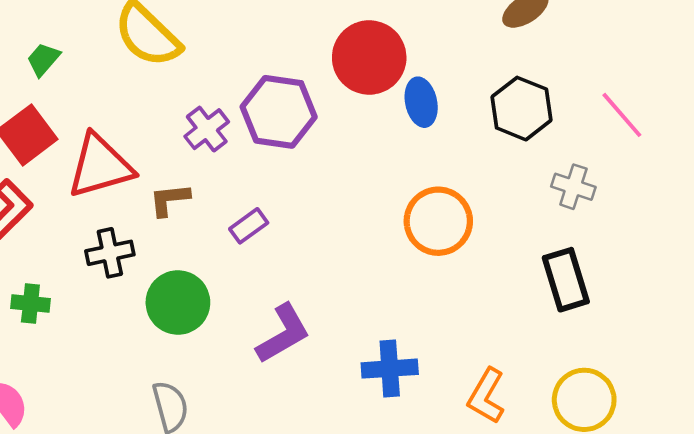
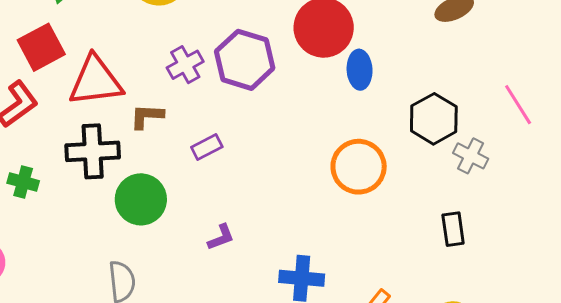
black hexagon: (521, 109) -> (434, 119), moved
black cross: (110, 253) -> (93, 151), size x1.4
black rectangle: (566, 280) -> (453, 229), size x0.7
purple L-shape: (283, 334) -> (221, 237), size x0.6

